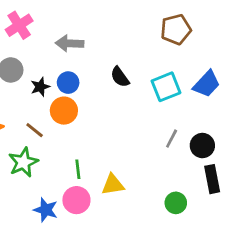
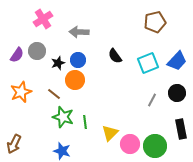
black circle: (202, 146) -> (177, 93), moved
green star: (23, 162) -> (63, 117), moved, turned -30
yellow triangle: (113, 185) -> (110, 133), turned -36
pink circle: (76, 200) -> (130, 144), moved
green circle: (176, 203) -> (155, 146), size x1.5

